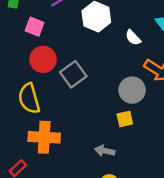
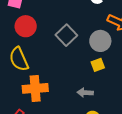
gray square: (73, 74) -> (66, 35), moved

